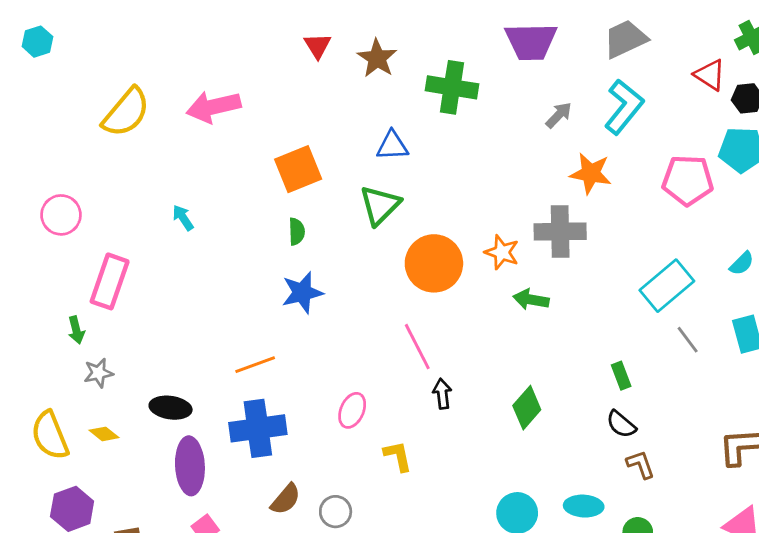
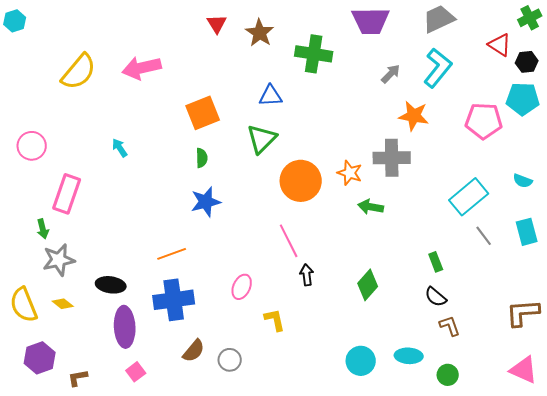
cyan semicircle: (742, 263) -> (523, 181), turned 66
gray star: (98, 373) -> (59, 260), size x1.5

